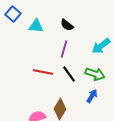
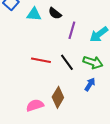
black semicircle: (67, 25) -> (55, 13), moved
purple line: (64, 49) -> (72, 30), moved

